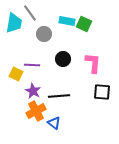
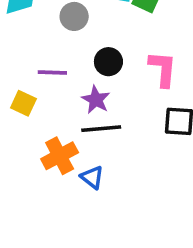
yellow square: (16, 74) -> (23, 103), moved
purple star: (33, 91) -> (96, 100), moved

